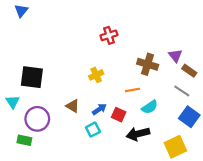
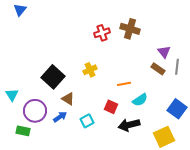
brown cross: (148, 64) -> (130, 29), moved
brown rectangle: (189, 71) -> (158, 69), moved
black square: (32, 77) -> (53, 77), moved, turned 35
gray line: (182, 91) -> (177, 67), moved, turned 63
blue arrow: (99, 109) -> (60, 117), moved

